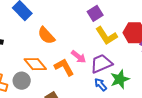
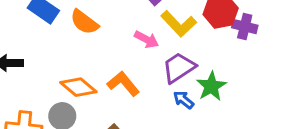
orange semicircle: (46, 36) -> (84, 22), moved
pink arrow: (79, 57) -> (146, 39), moved

